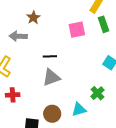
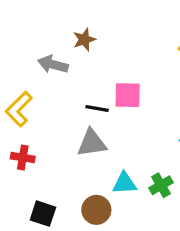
pink square: (77, 30) -> (128, 95), moved
cyan triangle: (79, 109) -> (124, 183), moved
brown circle: (52, 114) -> (96, 210), moved

